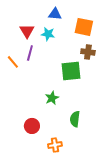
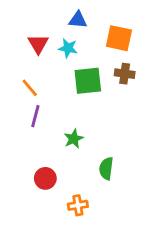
purple line: (30, 53) -> (35, 116), moved
orange line: (13, 62) -> (30, 88), moved
green square: (71, 71) -> (88, 81), moved

